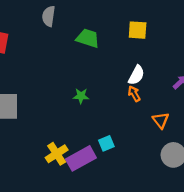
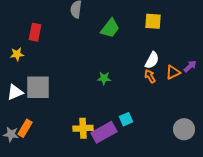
green trapezoid: (88, 38) -> (110, 28), turned 110
orange triangle: (161, 120) -> (173, 72), moved, turned 42
yellow cross: (57, 154) -> (83, 128), turned 30

